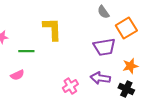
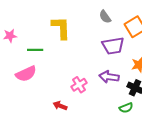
gray semicircle: (103, 12) -> (105, 17), moved
pink semicircle: (17, 75) -> (26, 74), size x1.5

